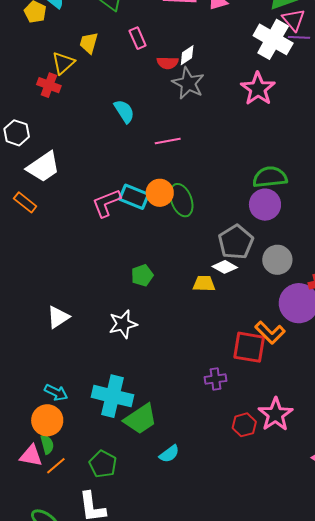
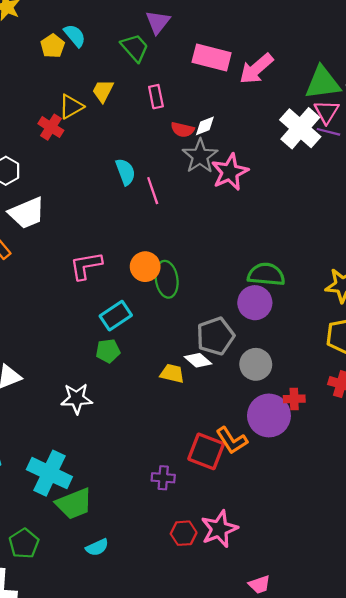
pink star: (258, 89) -> (230, 172), moved
pink line: (168, 141) -> (153, 191), moved, turned 70
cyan rectangle: (134, 197) -> (116, 316), moved, turned -68

